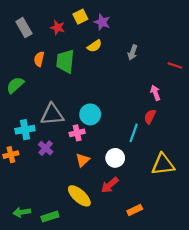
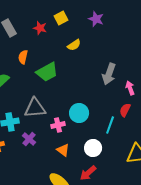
purple star: (102, 22) -> (96, 19), moved
gray arrow: (133, 53) -> (109, 74), moved, size x1.5
green trapezoid: (65, 61) -> (47, 72), moved, turned -125
cyan circle: (90, 114) -> (79, 113), moved
orange triangle: (83, 160) -> (63, 150), turned -40

